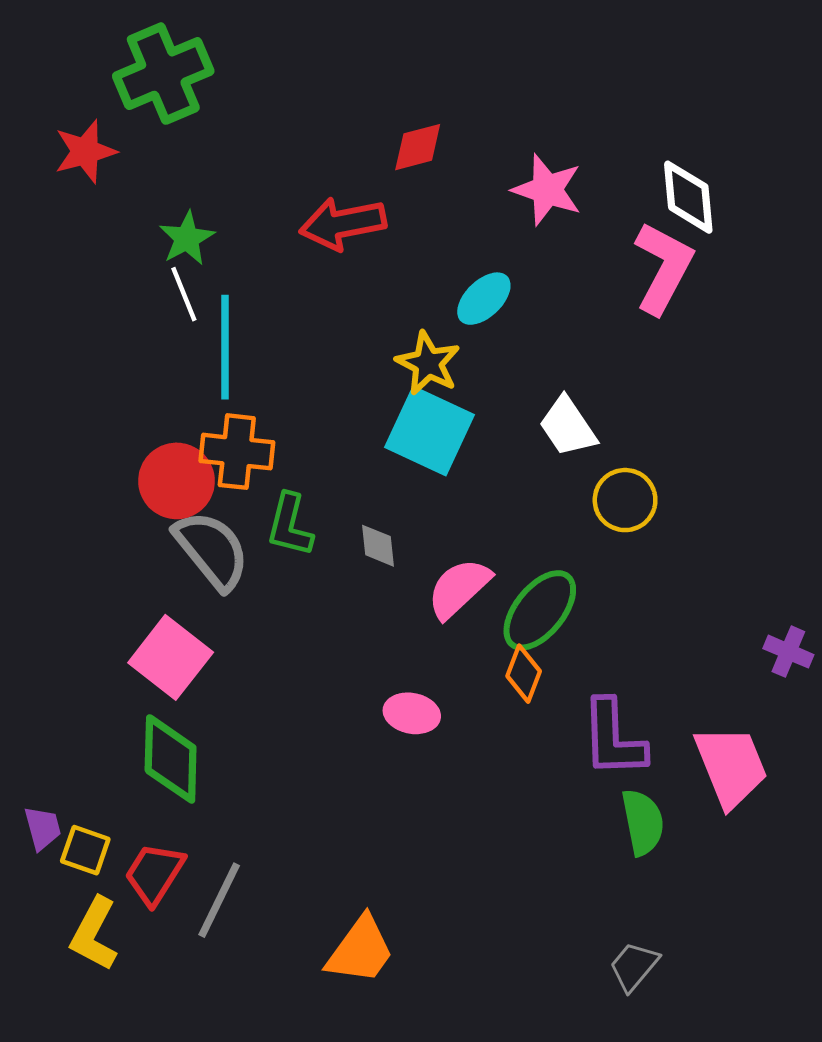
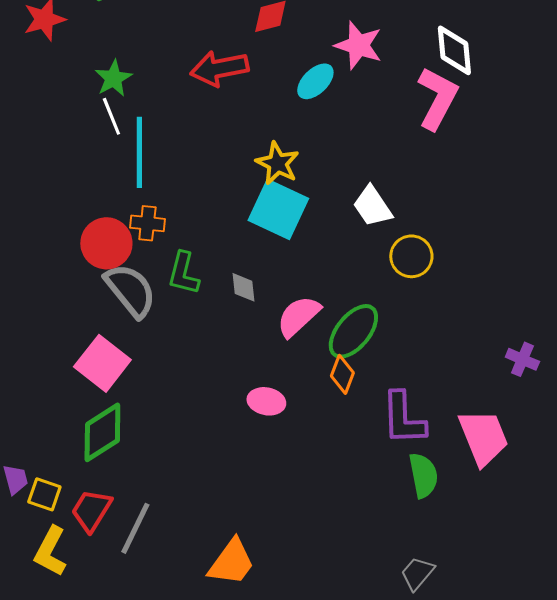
cyan ellipse: (484, 299) -> (315, 81), moved
orange cross: (237, 452) -> (147, 223), size x0.7
green diamond: (171, 759) -> (102, 432), turned 56

